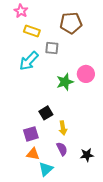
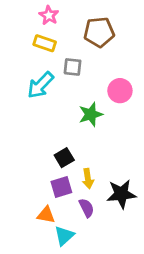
pink star: (21, 11) -> (49, 15), moved
pink circle: (86, 74) -> (120, 91), moved
purple square: (31, 134) -> (61, 187), moved
black star: (87, 155) -> (121, 194), moved, size x1.5

